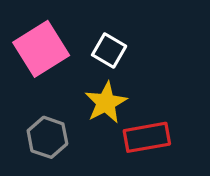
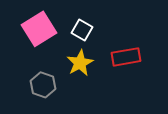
red rectangle: (147, 137) -> (126, 57), moved

